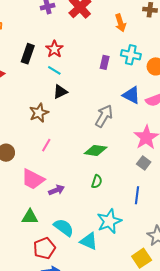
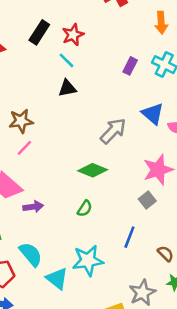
brown star: (39, 113) -> (21, 121), moved
pink line: (46, 145) -> (24, 148), moved

